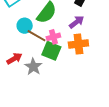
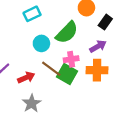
brown line: (36, 36) -> (51, 69), moved
gray star: (33, 67) -> (32, 103), moved

